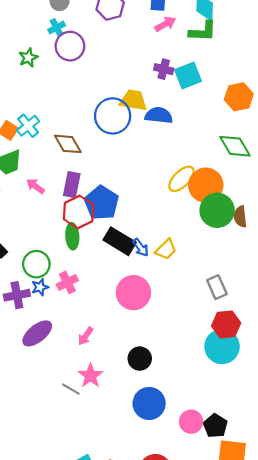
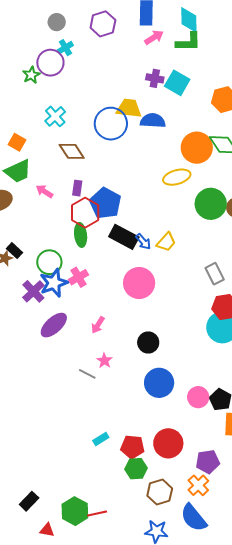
cyan cross: (57, 28) -> (65, 48), moved
purple circle: (70, 46) -> (50, 63), moved
cyan square: (188, 75) -> (177, 83), turned -35
cyan cross: (28, 126) -> (55, 116), moved
yellow ellipse: (182, 179) -> (177, 177), turned 32
purple rectangle: (72, 185) -> (77, 188), size x0.7
orange circle: (206, 185) -> (197, 148), moved
blue star: (40, 287) -> (54, 283), size x1.8
purple cross: (17, 295) -> (33, 291), turned -30
pink star: (90, 376) -> (104, 361), size x0.7

